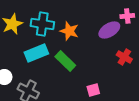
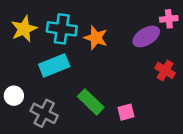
green rectangle: (65, 61) -> (91, 102), moved

